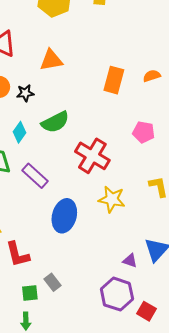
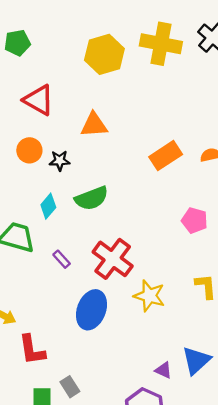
orange rectangle: (114, 80) -> (166, 156), turned 36
red cross: (92, 156) -> (113, 259), moved
purple rectangle: (35, 176) -> (62, 259), size x0.6

